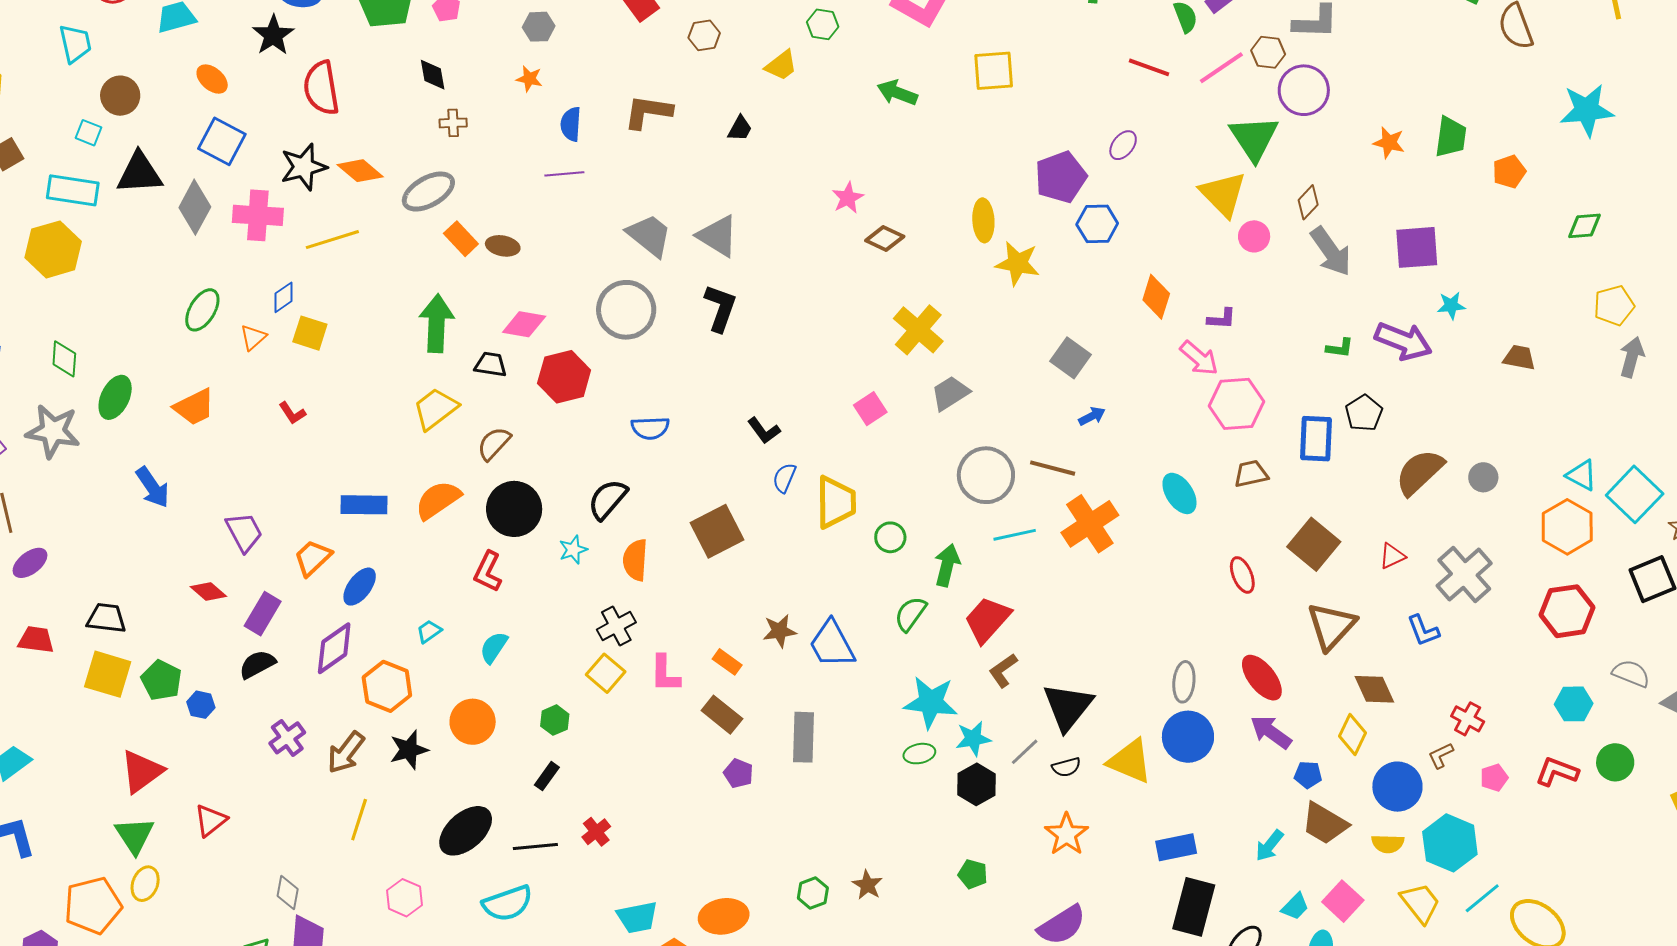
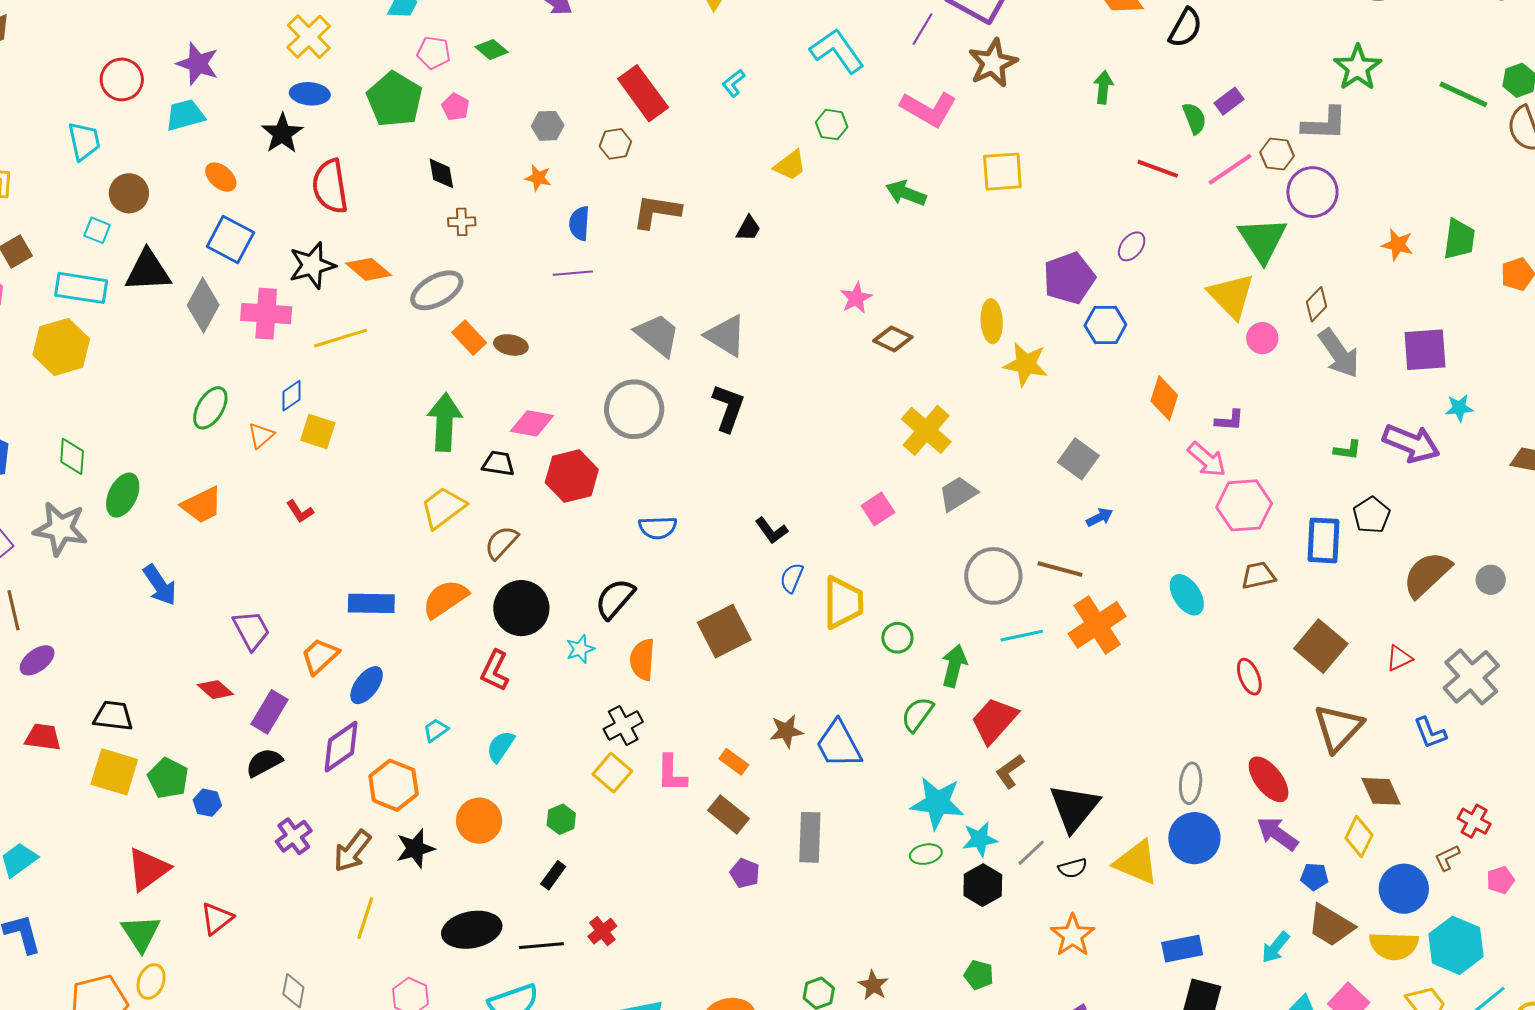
brown hexagon: (704, 35) -> (615, 144), moved
black ellipse: (466, 831) -> (472, 930), turned 30
yellow semicircle: (1388, 844) -> (1394, 946), size x1.5

